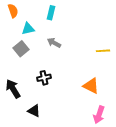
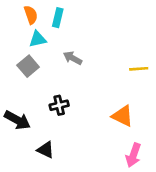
orange semicircle: (13, 11) -> (31, 15), moved
cyan rectangle: (51, 13) -> (58, 18), moved
black arrow: (13, 89) -> (17, 120), turned 150

